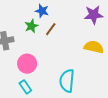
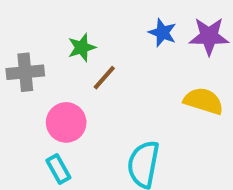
blue star: (42, 11) -> (162, 33), moved
brown line: (51, 29) -> (104, 78), moved

